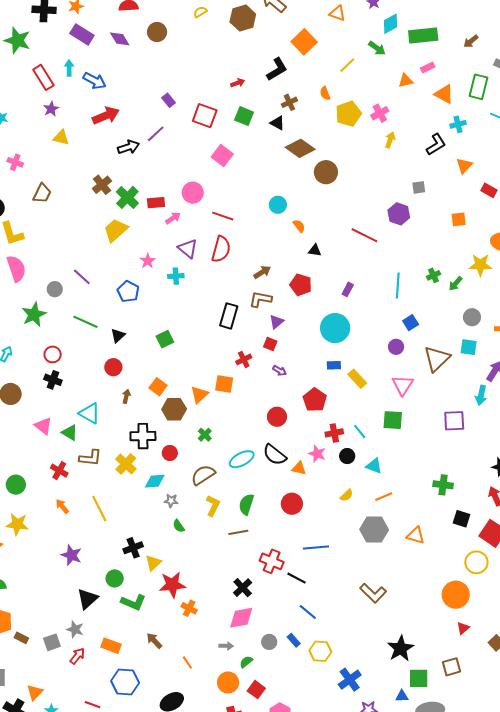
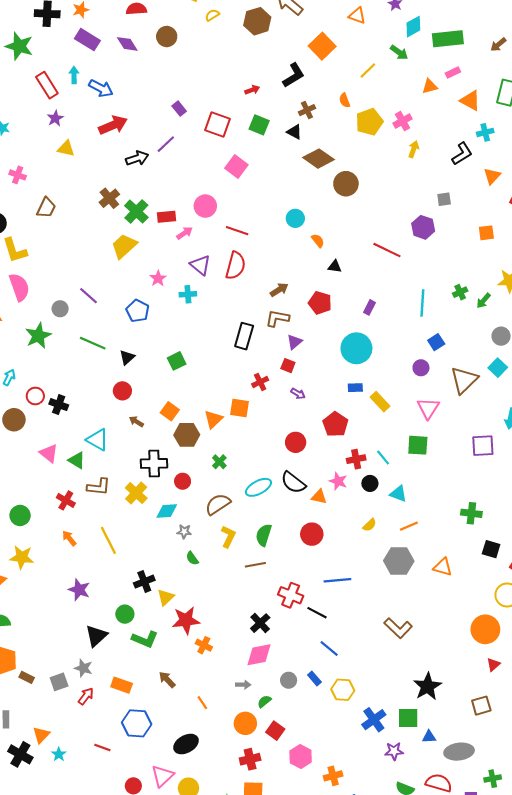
cyan square: (469, 347) -> (498, 368), turned 36
red circle: (53, 354) -> (35, 396), moved
brown arrow: (126, 396) -> (136, 422), turned -72
green square: (419, 678) -> (408, 718), moved

